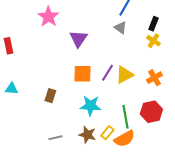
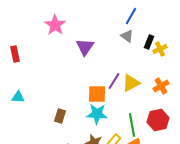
black rectangle: (153, 24) -> (149, 42), moved
yellow cross: (153, 41) -> (160, 49), turned 32
orange square: (82, 74) -> (97, 94), moved
brown rectangle: (50, 96) -> (60, 116), moved

